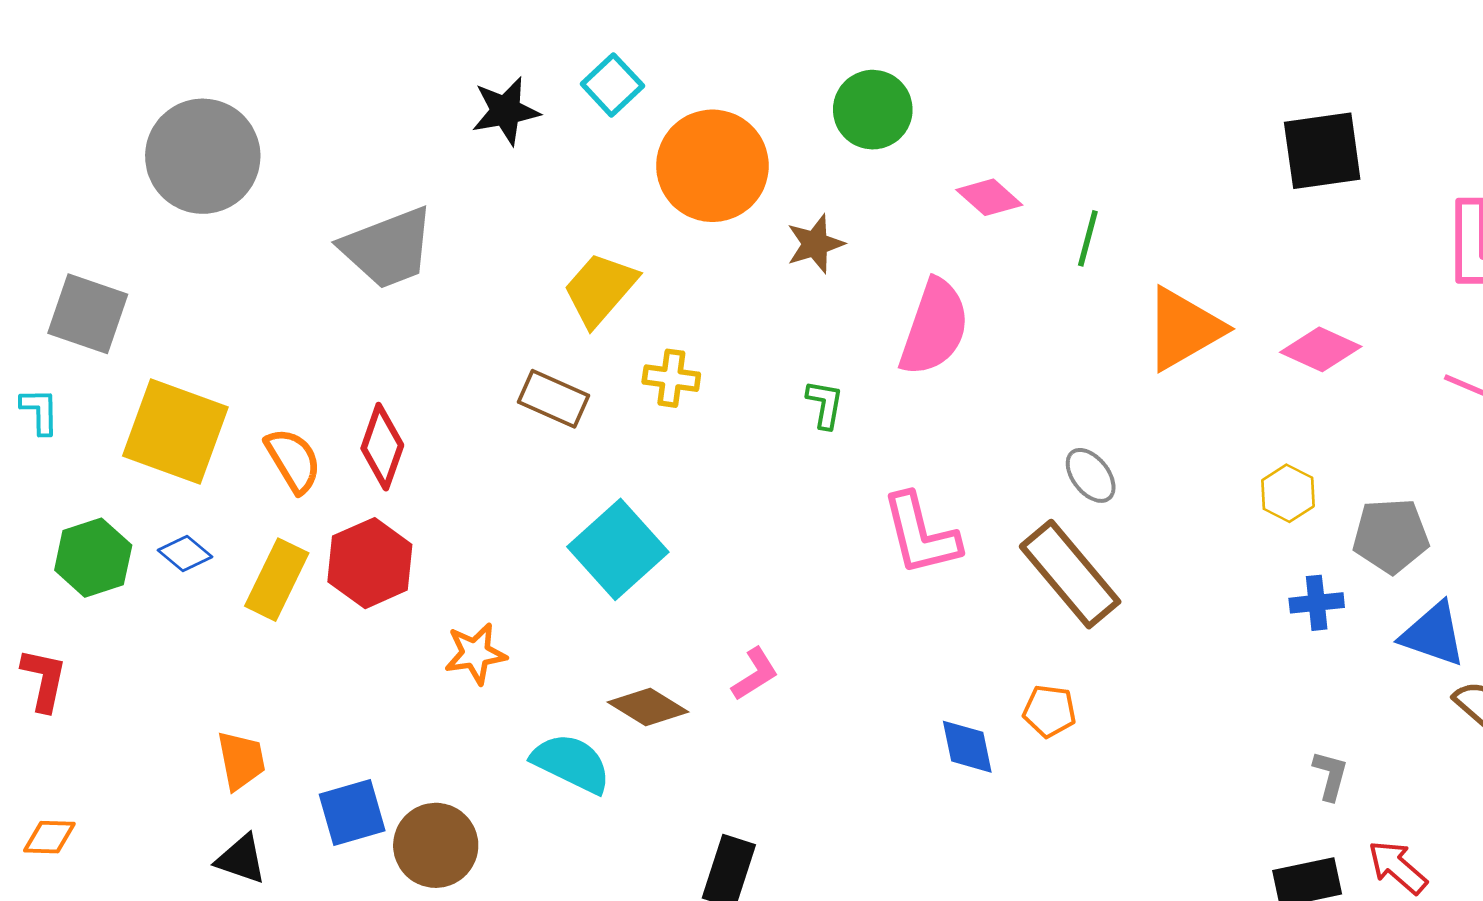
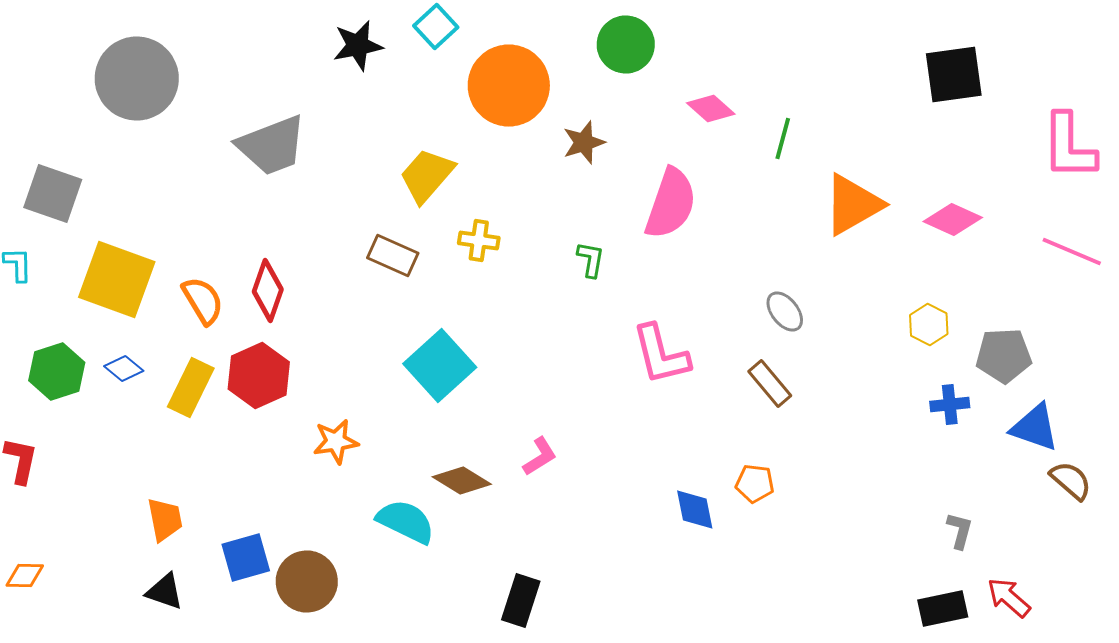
brown rectangle: (1070, 574) -> (770, 384), size x0.6

